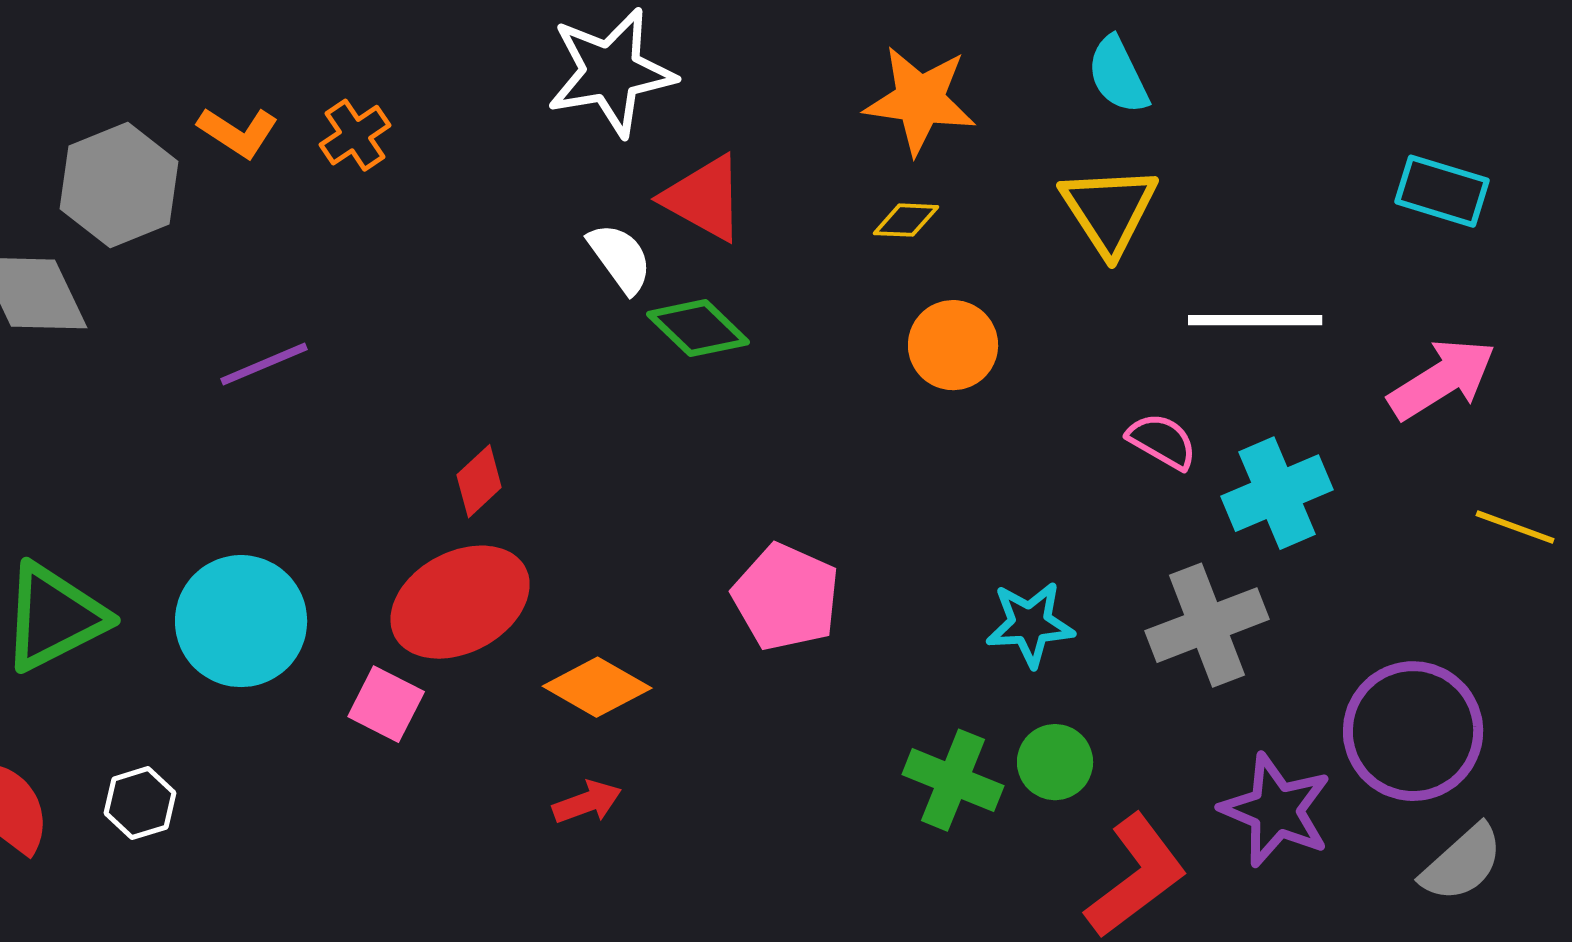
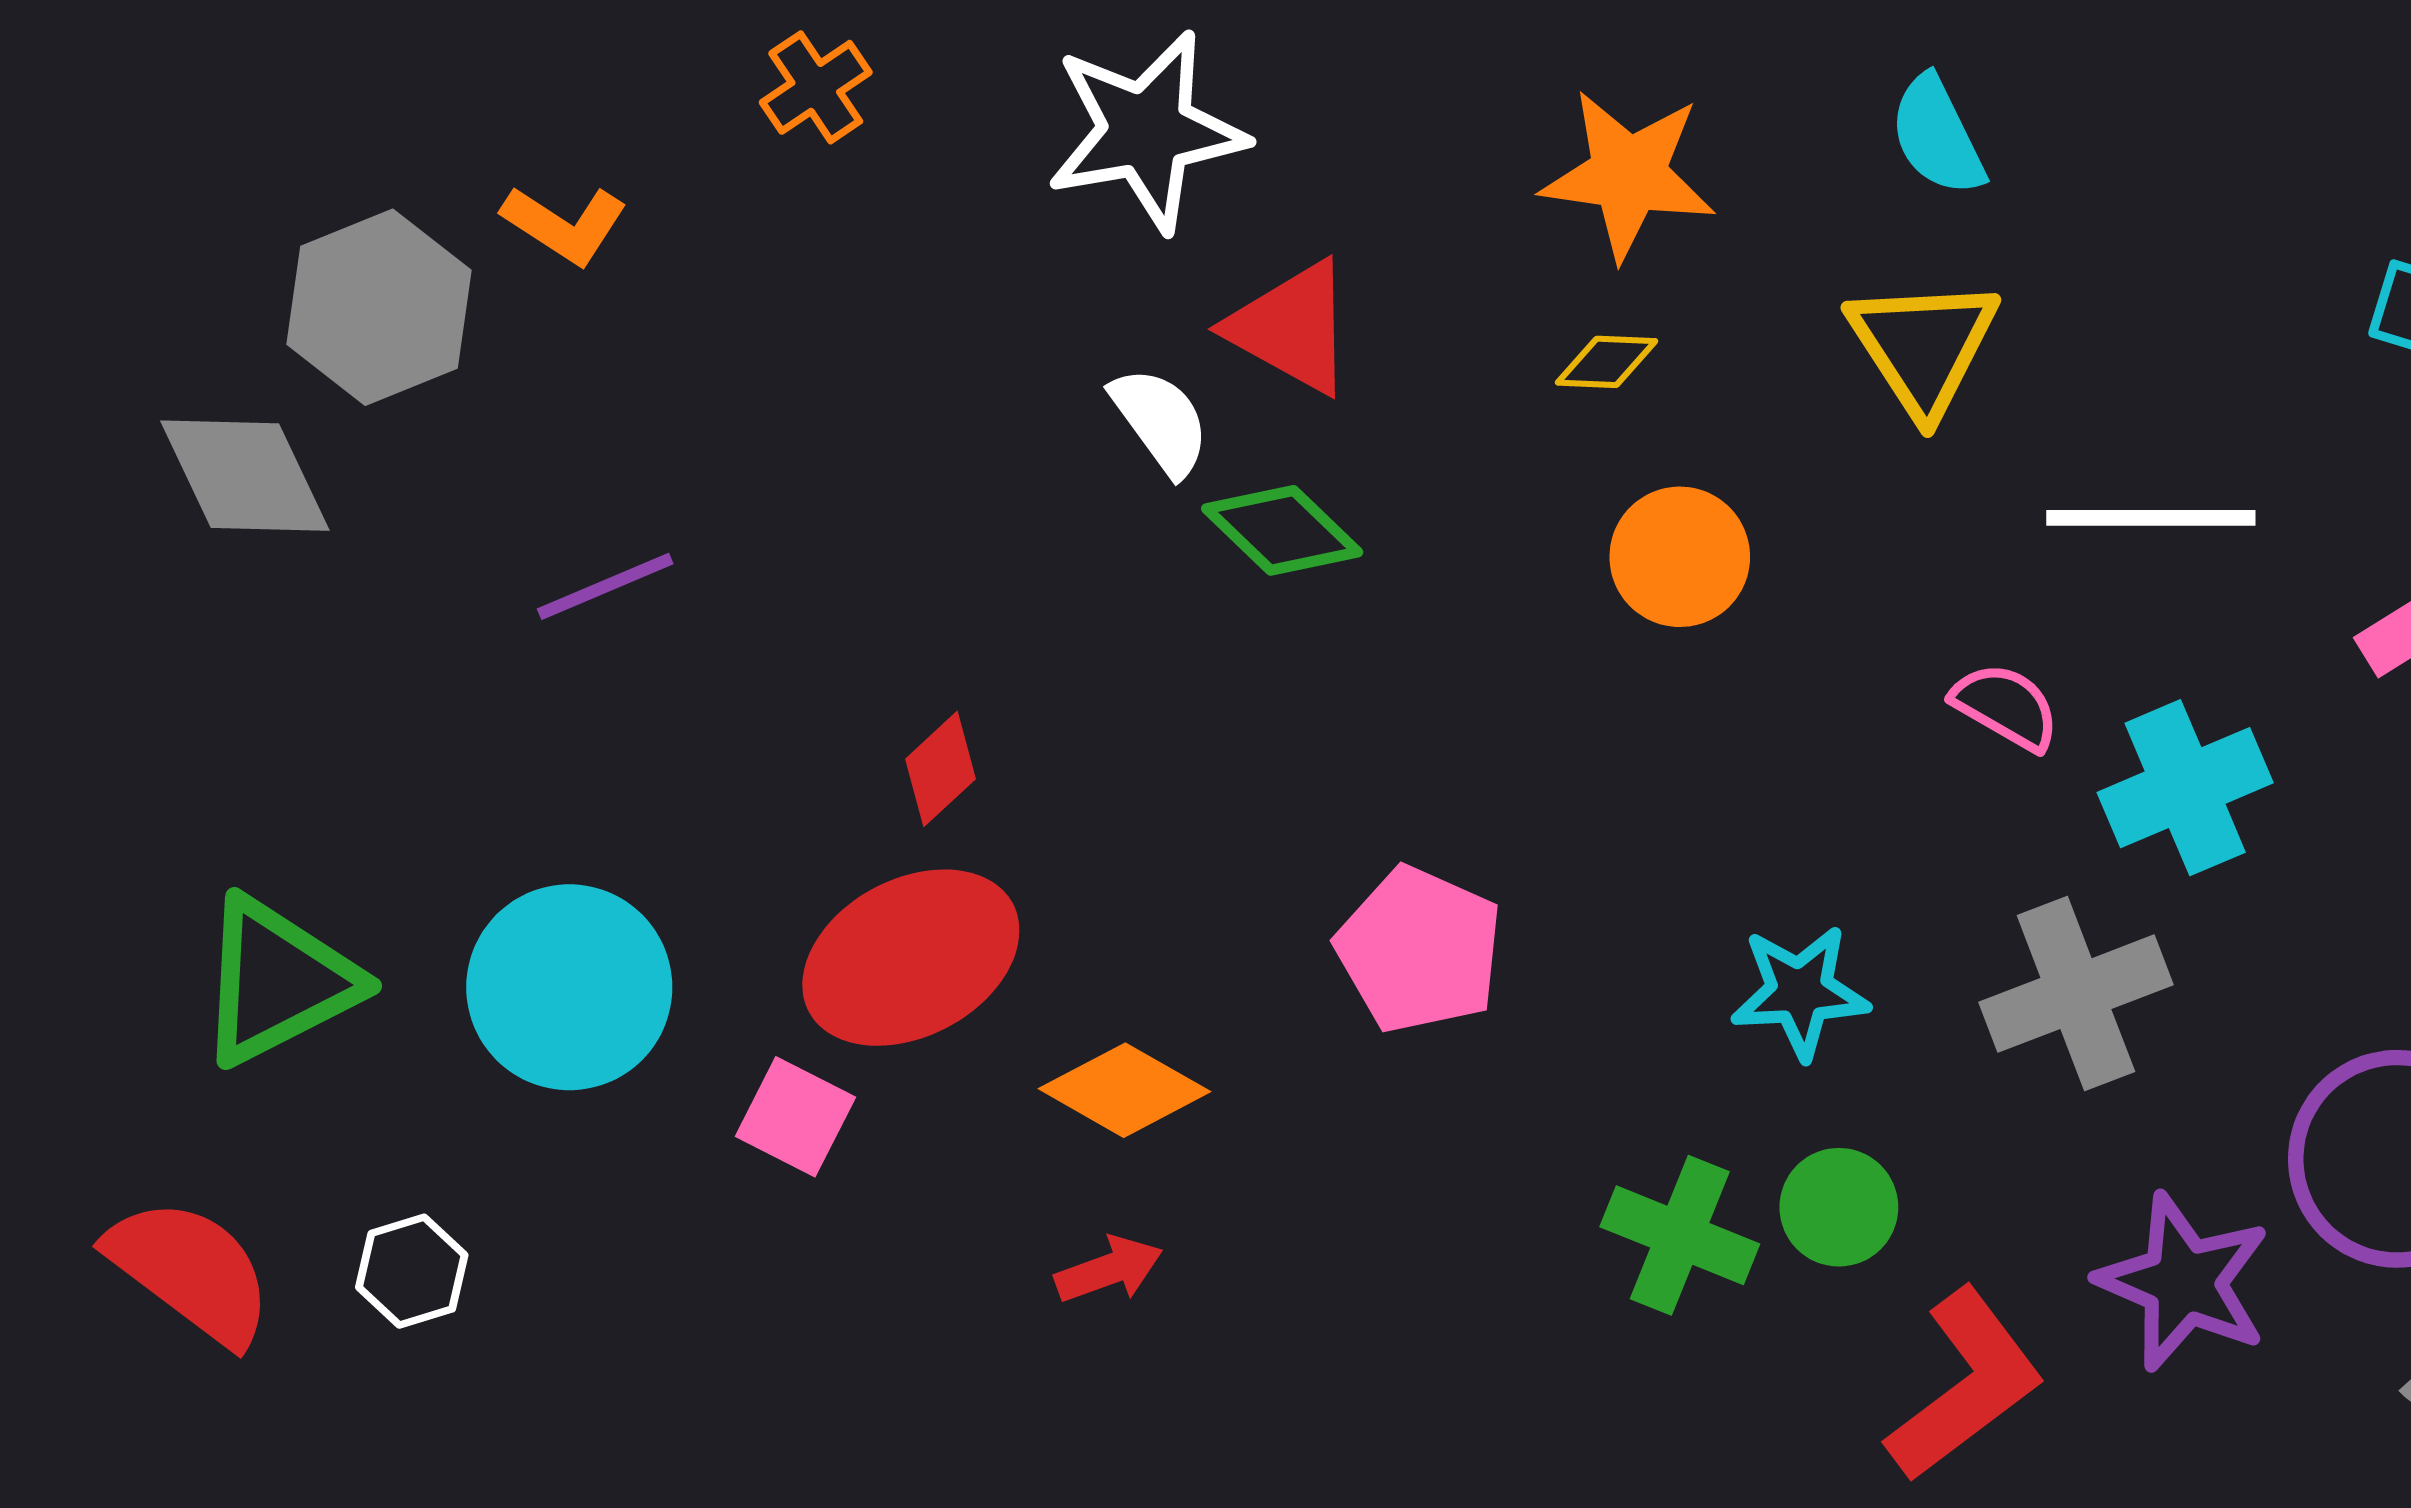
orange cross: (355, 135) -> (816, 87), moved

